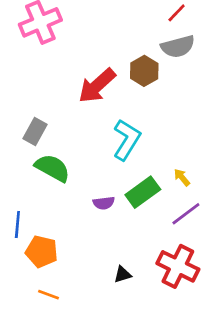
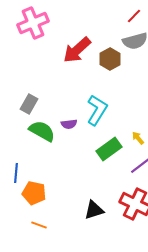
red arrow: (97, 86) -> (77, 50), moved
purple semicircle: (104, 203) -> (69, 124), moved
black triangle: (123, 274) -> (94, 210), size x1.5

